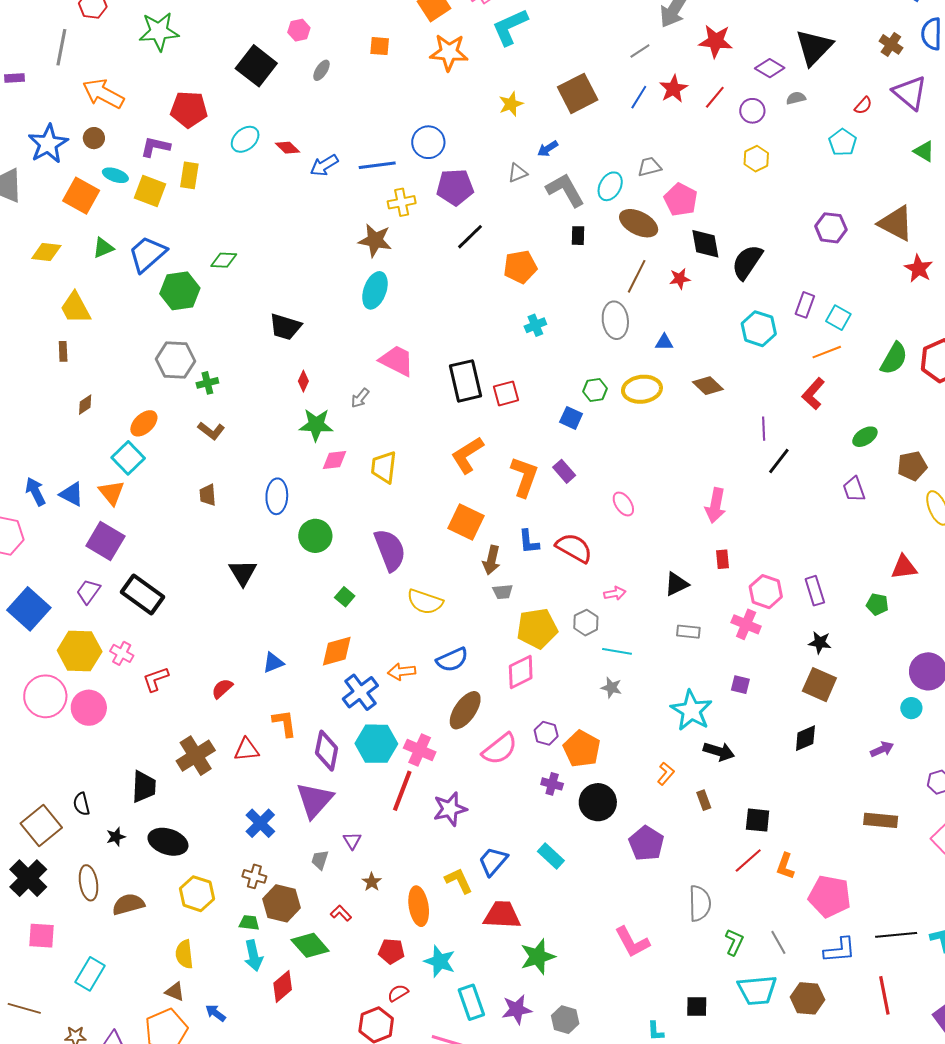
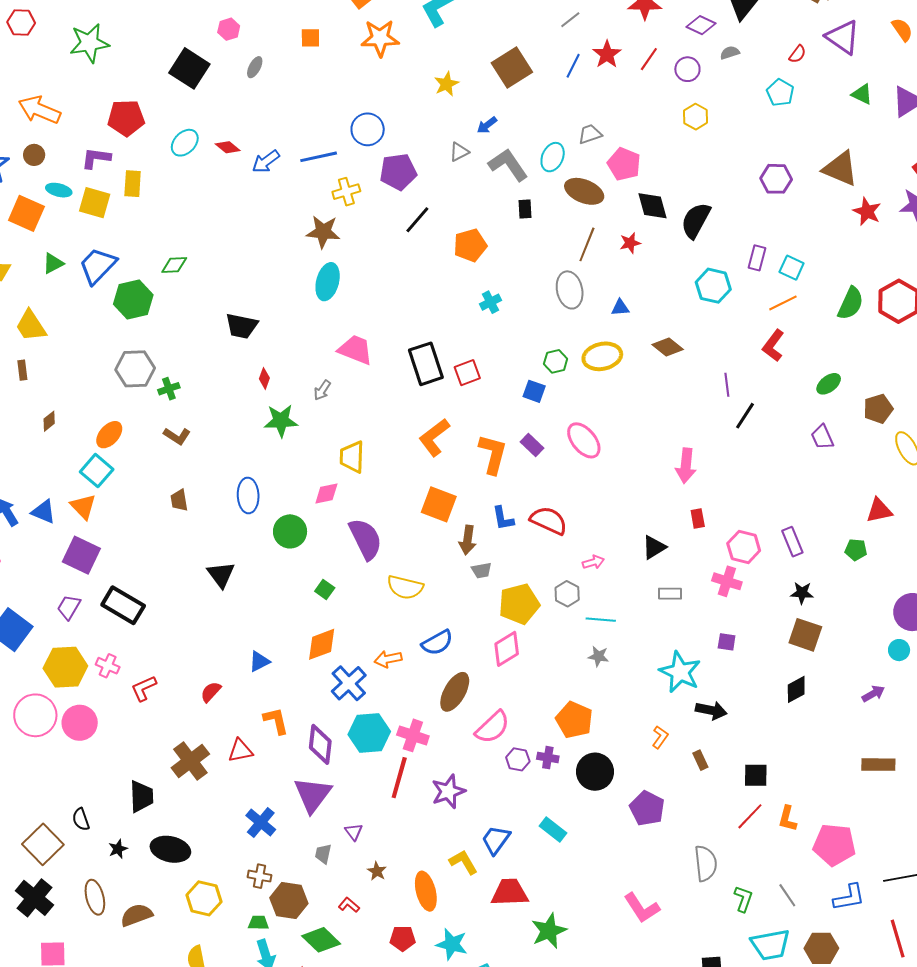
pink diamond: (334, 460) -> (326, 494), moved
pink ellipse: (623, 504) -> (584, 440), moved, size x1.5
purple hexagon: (546, 733) -> (518, 759), moved

